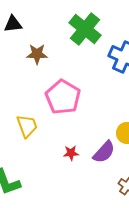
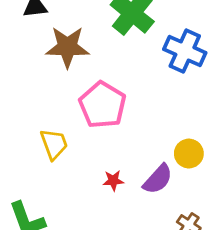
brown star: (37, 54) -> (67, 47), size x1.5

